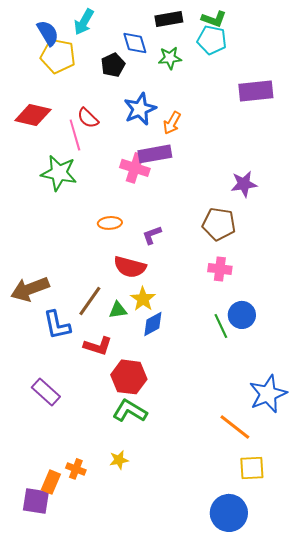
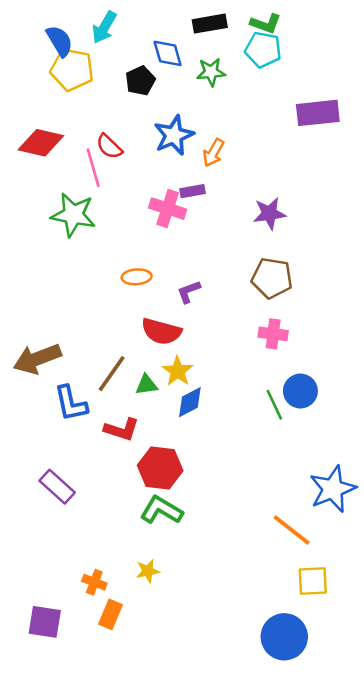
purple rectangle: (155, 154) -> (192, 191), size x0.6
purple star: (244, 184) -> (269, 214), moved
orange rectangle: (51, 482) -> (110, 614), moved

